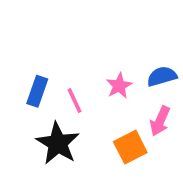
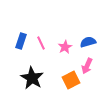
blue rectangle: (37, 91) -> (21, 41), moved
pink line: (74, 101) -> (41, 43), moved

